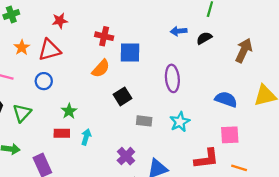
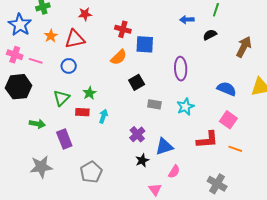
blue arrow: (179, 31) -> (187, 20), moved
green triangle: (22, 113) -> (61, 98), moved
pink square: (230, 135) -> (228, 120), turned 36

